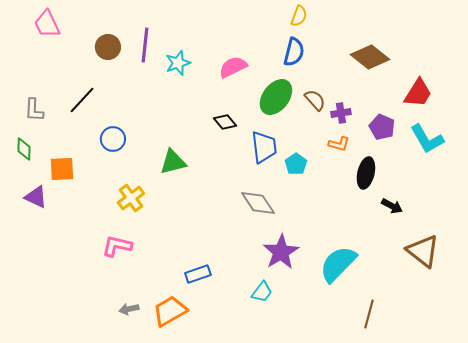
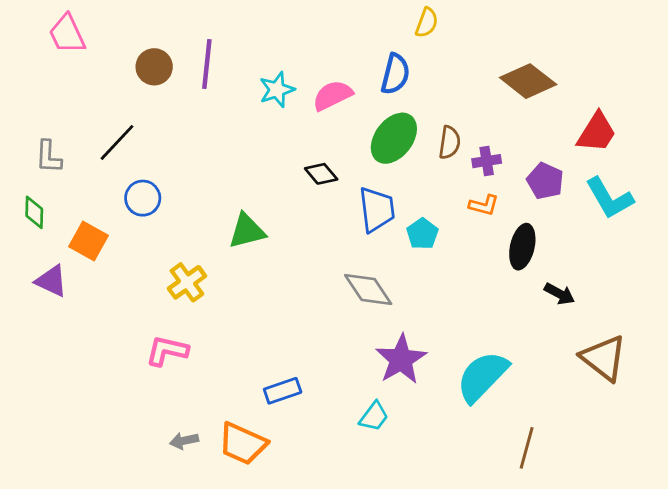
blue semicircle: (294, 52) -> (395, 74), moved
cyan star: (178, 63) -> (277, 90), moved
brown semicircle: (315, 100) -> (450, 142), turned 50
blue circle: (113, 139) -> (143, 198), moved
orange square: (62, 169) -> (88, 241), turned 32
orange trapezoid: (170, 311) -> (243, 444), turned -126

